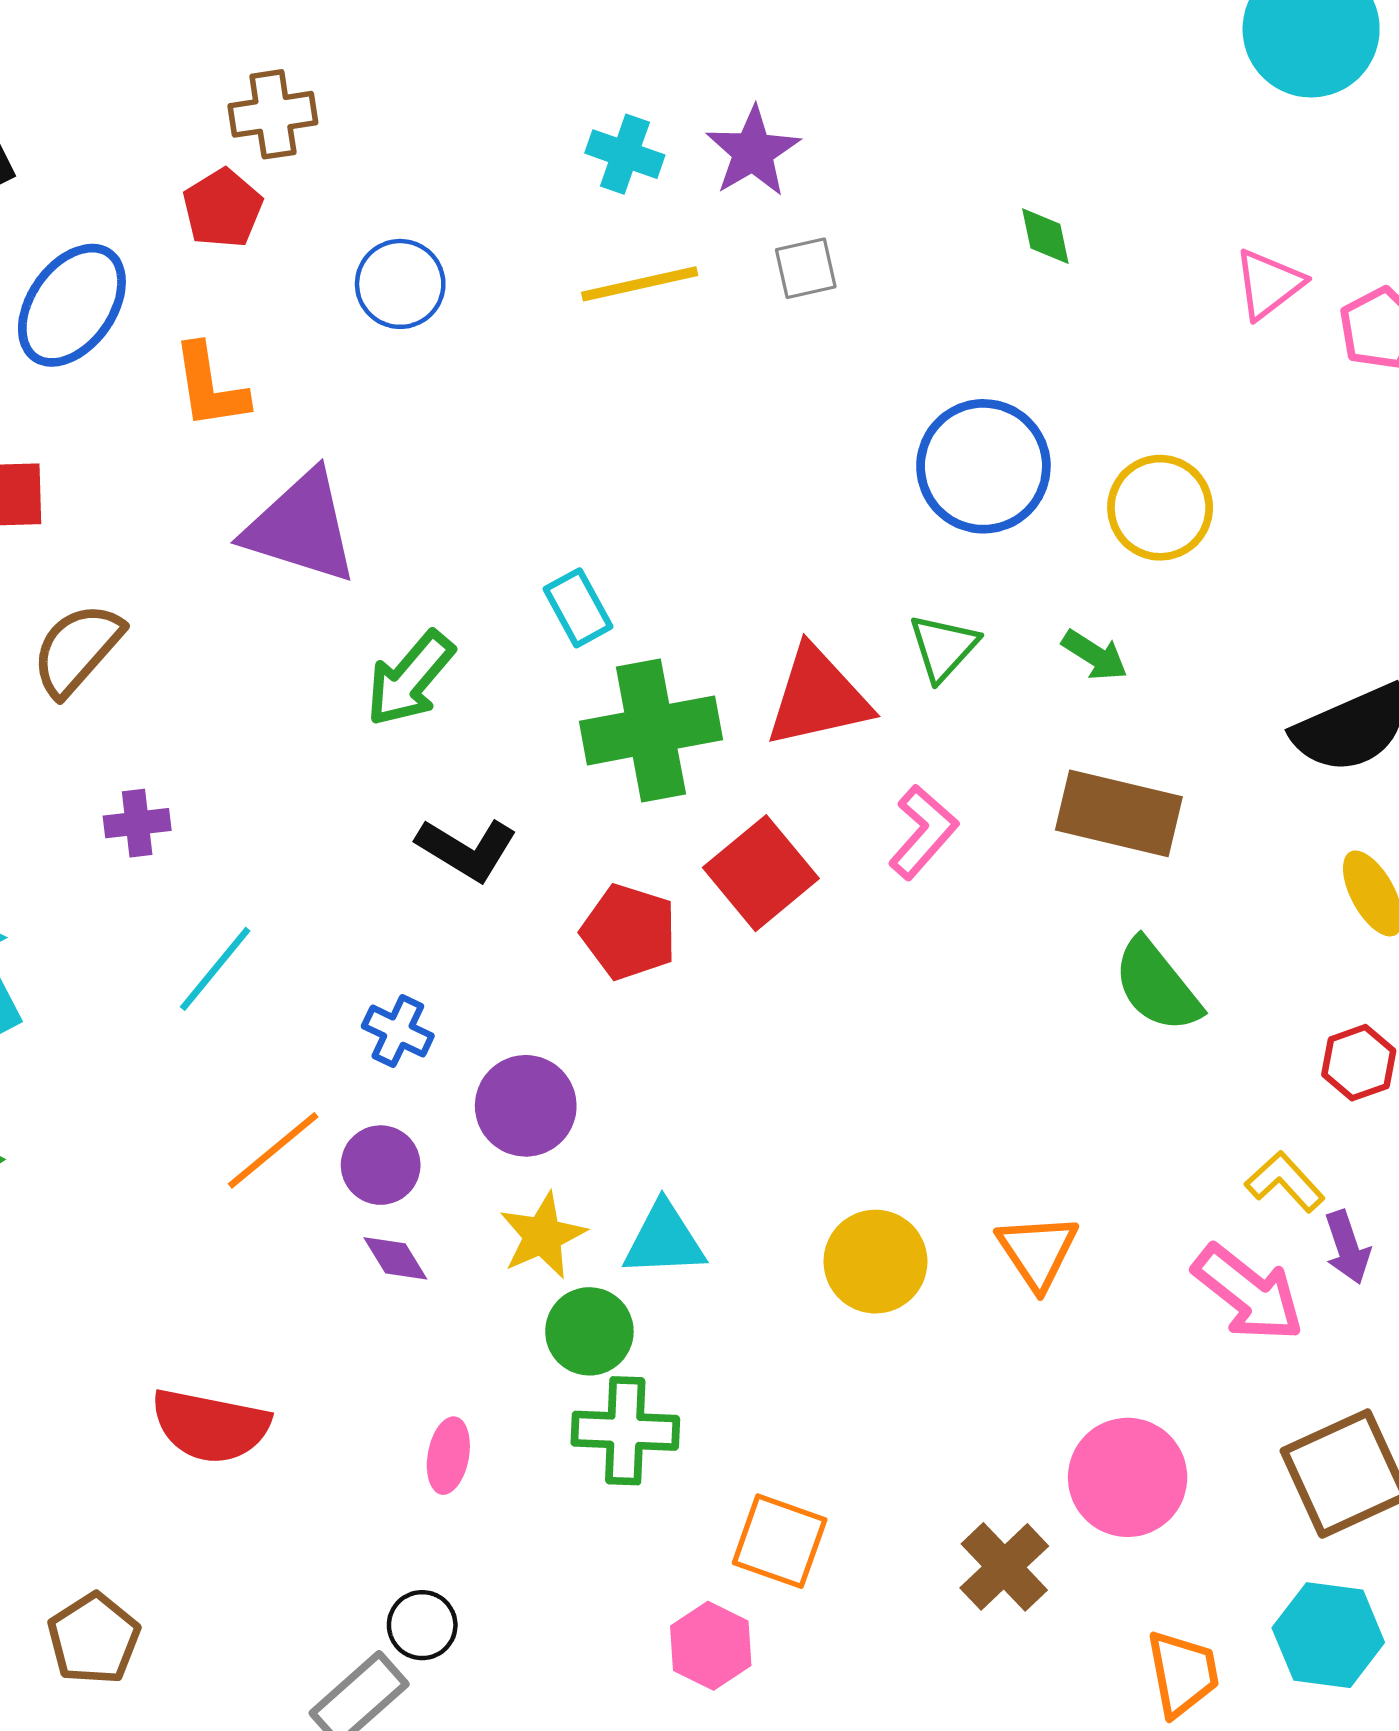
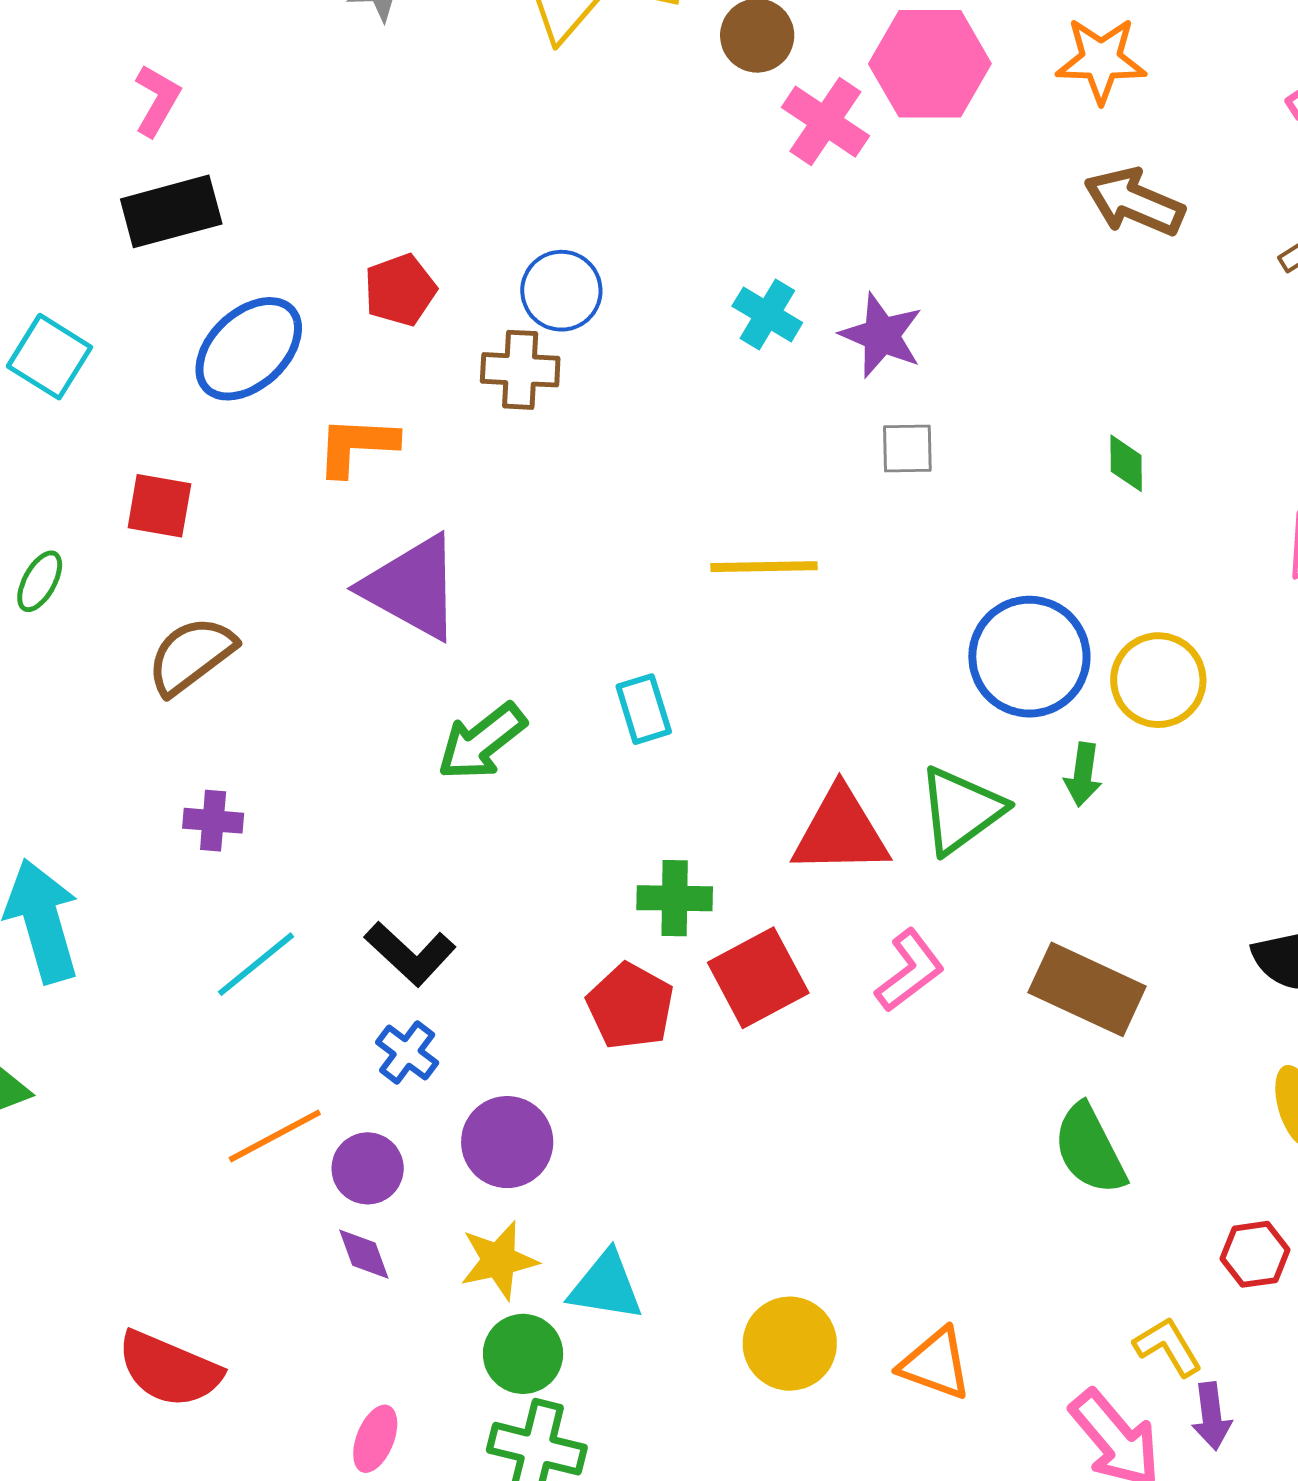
brown cross: (273, 114) -> (520, 370), moved
purple star: (753, 152) -> (881, 335), turned -30
blue circle: (400, 284) -> (561, 291), moved
yellow line: (640, 284) -> (764, 567), moved
orange L-shape: (210, 386) -> (357, 446), turned 90
yellow circle: (1160, 508) -> (1158, 680), moved
green triangle: (943, 647) -> (961, 810), size x1.4
green arrow: (1095, 655) -> (1083, 775), moved, turned 54
green cross: (651, 730) -> (675, 898), moved, size x0.6
black L-shape: (467, 849) -> (410, 954), moved
orange triangle: (1037, 1252) -> (935, 1364), turned -48

